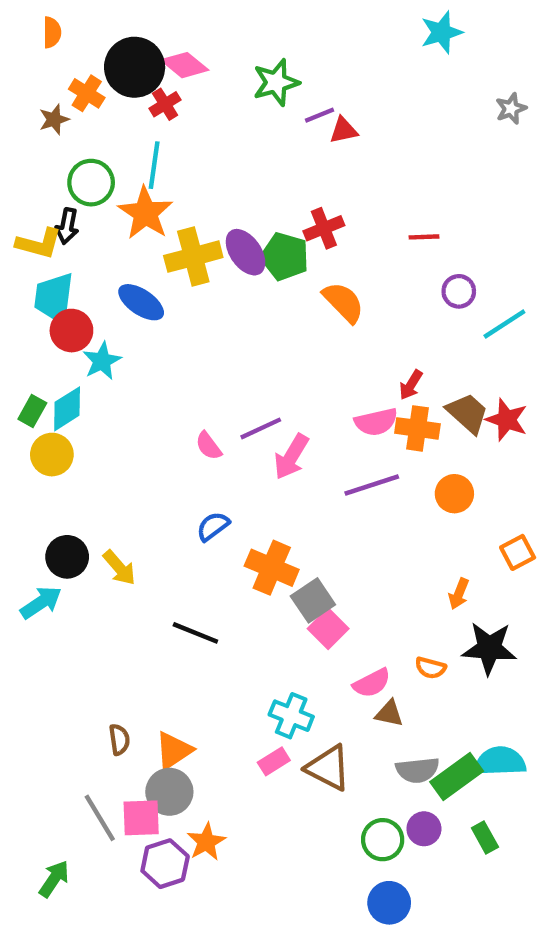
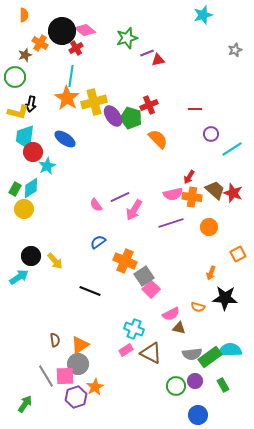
green circle: (91, 183) -> (15, 77), moved
yellow cross: (193, 257) -> (94, 102), moved
blue circle: (389, 903) -> (198, 415), moved

